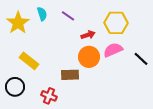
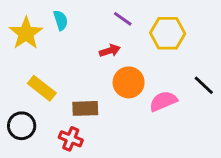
purple line: (68, 16) -> (123, 19), moved
red arrow: (88, 35) -> (110, 51), moved
pink semicircle: (113, 50) -> (163, 101), moved
brown rectangle: (70, 75) -> (85, 108), moved

